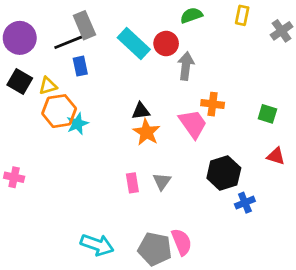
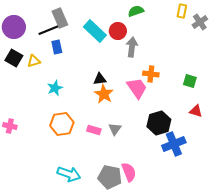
yellow rectangle: (242, 15) -> (182, 11), moved
orange hexagon: (59, 111) -> (62, 124), moved
pink rectangle: (132, 183) -> (94, 130), turned -64
blue cross: (245, 203) -> (174, 144), size x1.6

